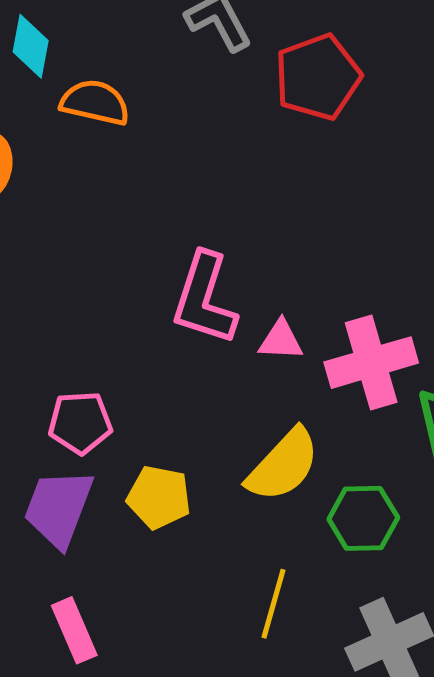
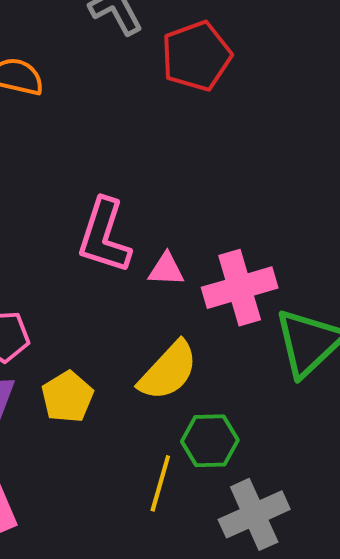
yellow pentagon: (159, 497) -> (67, 397), turned 30
green hexagon: (363, 518) -> (210, 441), moved

